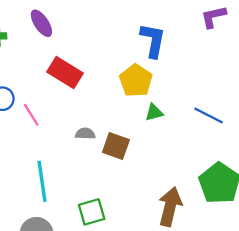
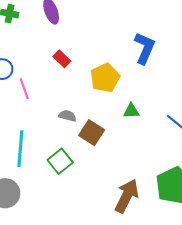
red rectangle: (65, 73) -> (62, 59), size x0.6
yellow pentagon: (136, 81) -> (105, 78), moved
green square: (92, 212) -> (60, 161), moved, turned -35

